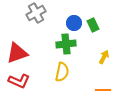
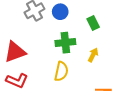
blue circle: (74, 23) -> (60, 12), moved
yellow arrow: (104, 57) -> (93, 55), moved

